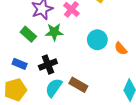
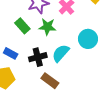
brown rectangle: (78, 85) -> (50, 81), moved
cyan semicircle: (54, 88) -> (61, 53), moved

